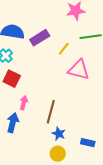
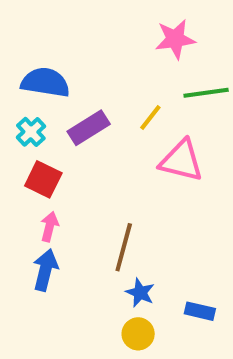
purple rectangle: (40, 38) -> (89, 128), moved
pink arrow: (24, 103) -> (49, 227), moved

